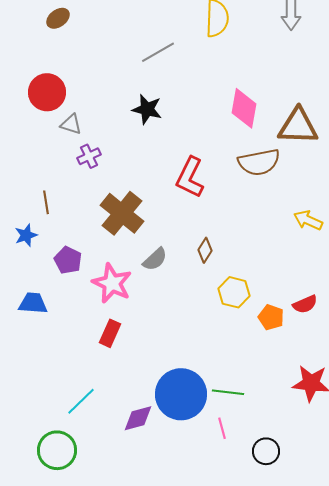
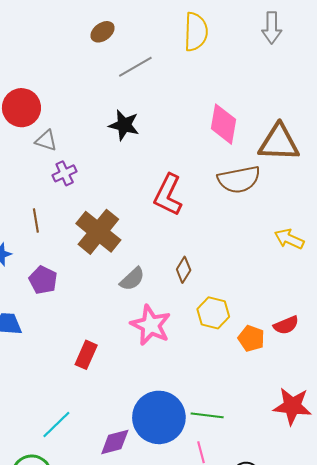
brown ellipse: (58, 18) -> (103, 32), moved
brown line: (46, 202) -> (36, 221), moved
pink star: (112, 283) -> (151, 325), moved

